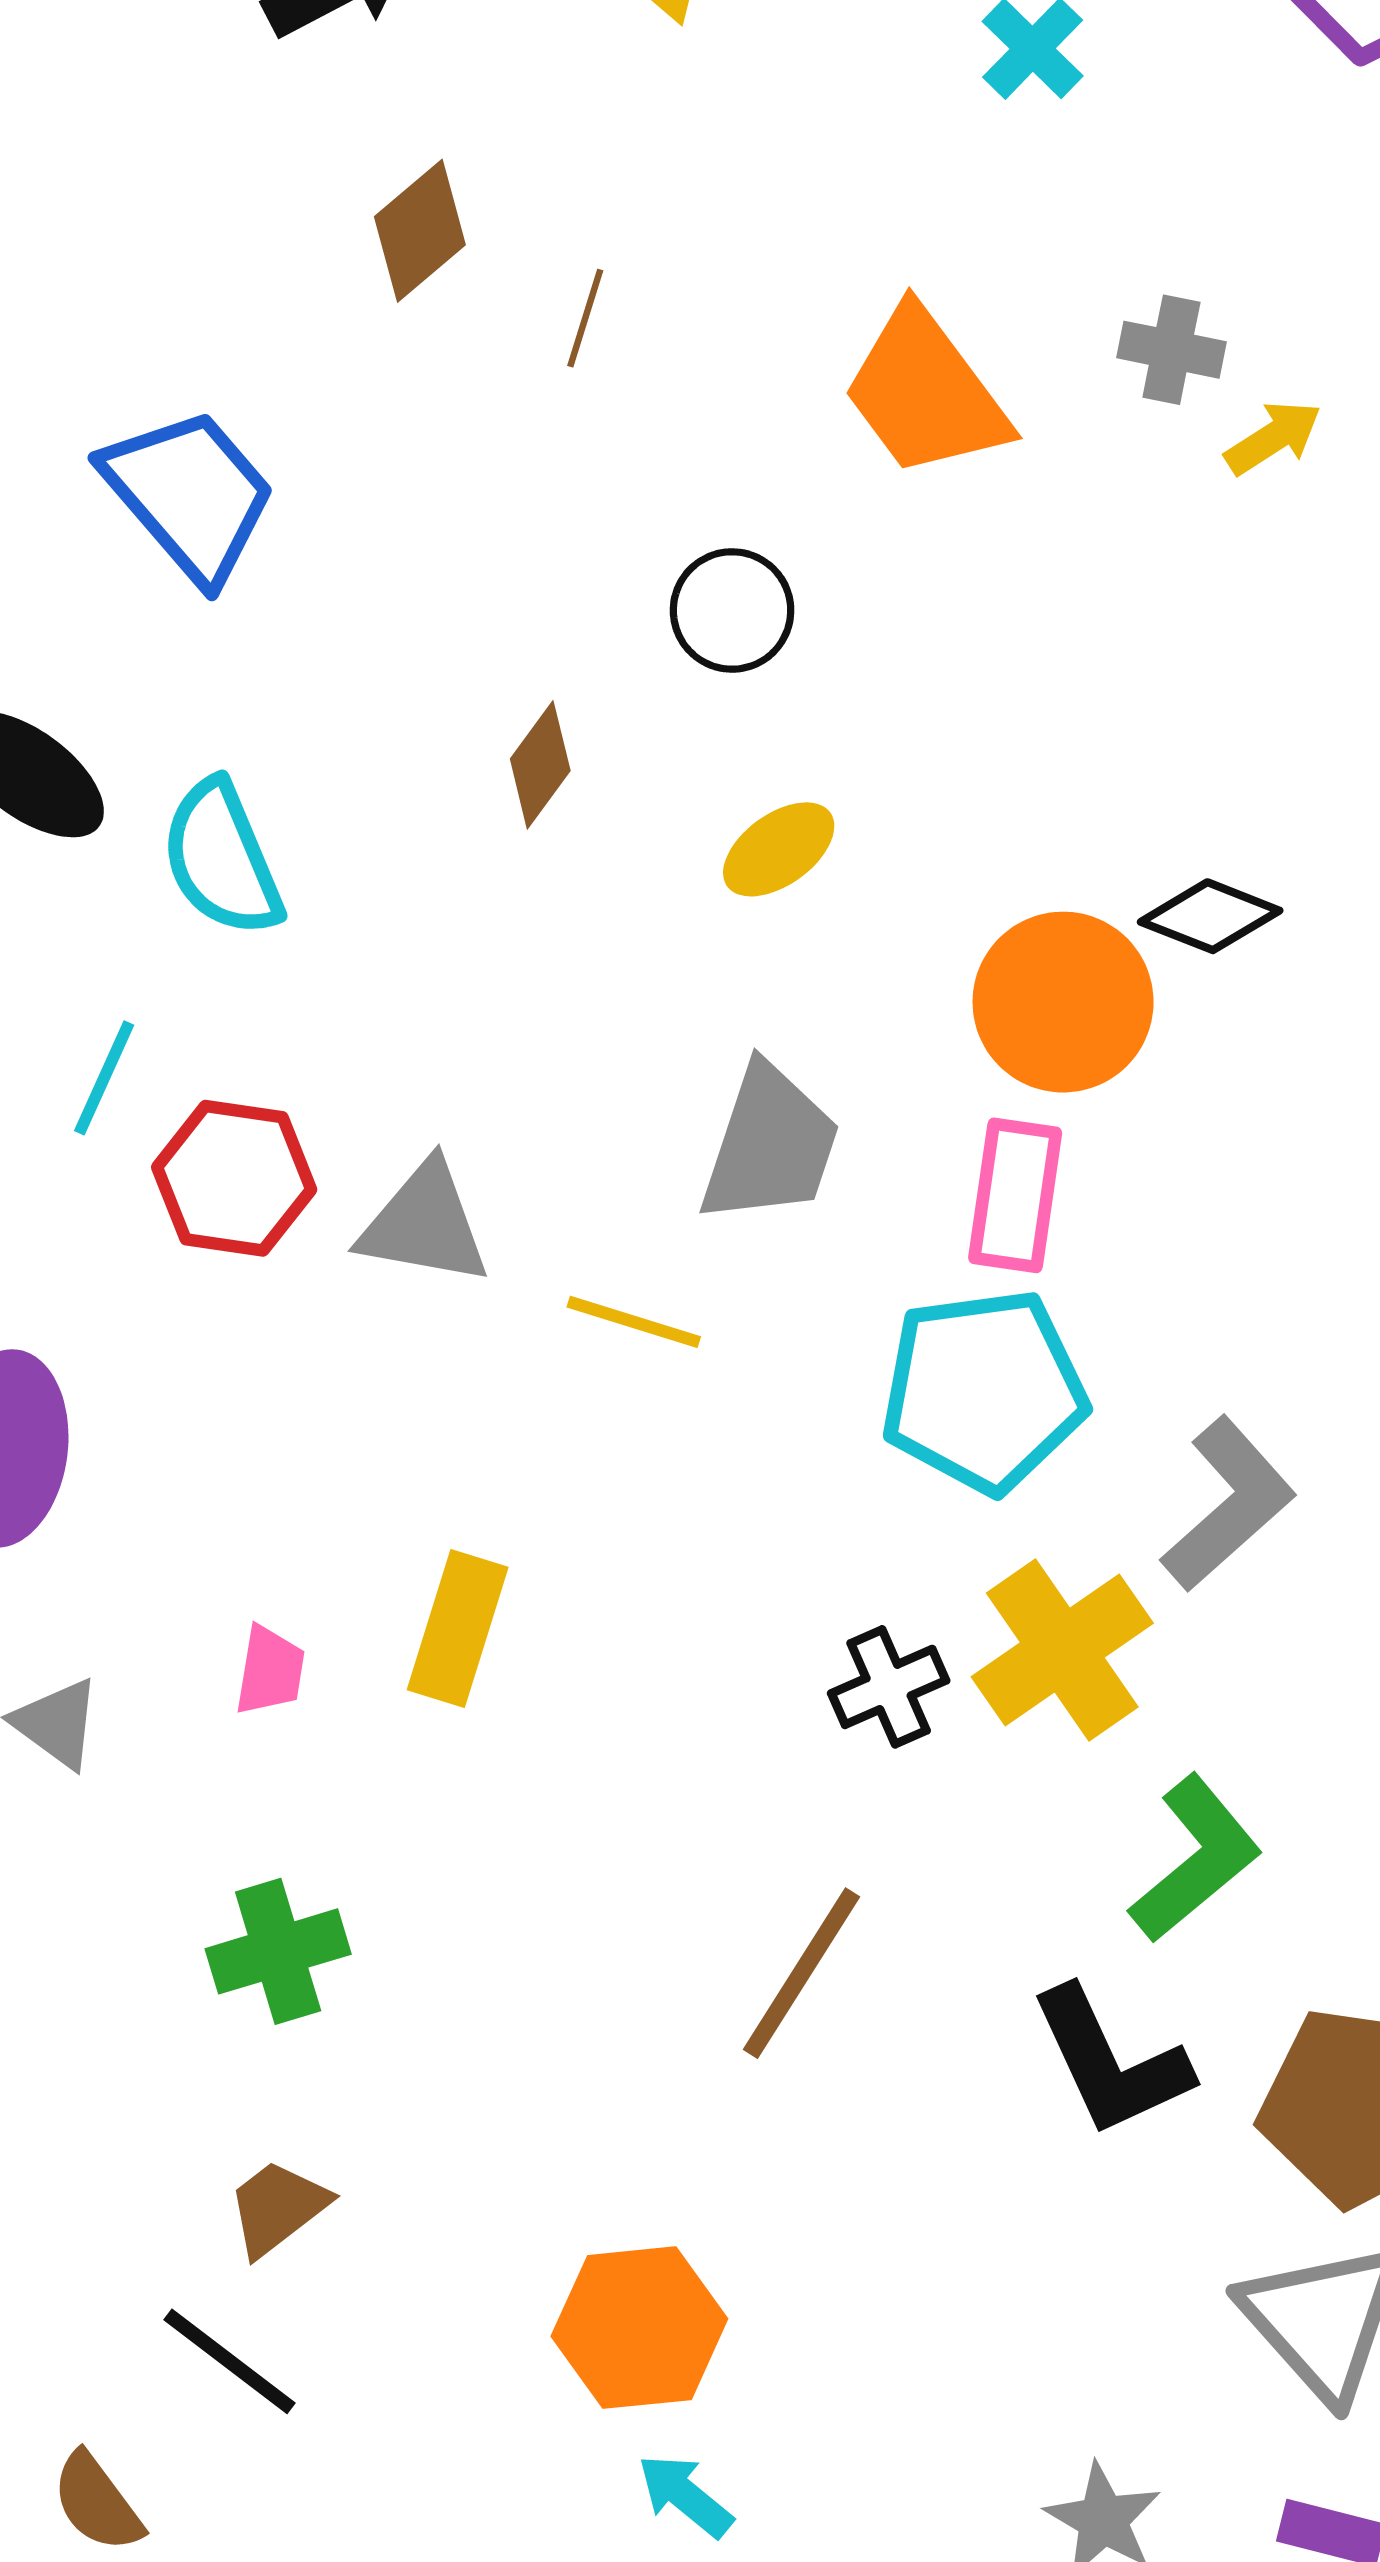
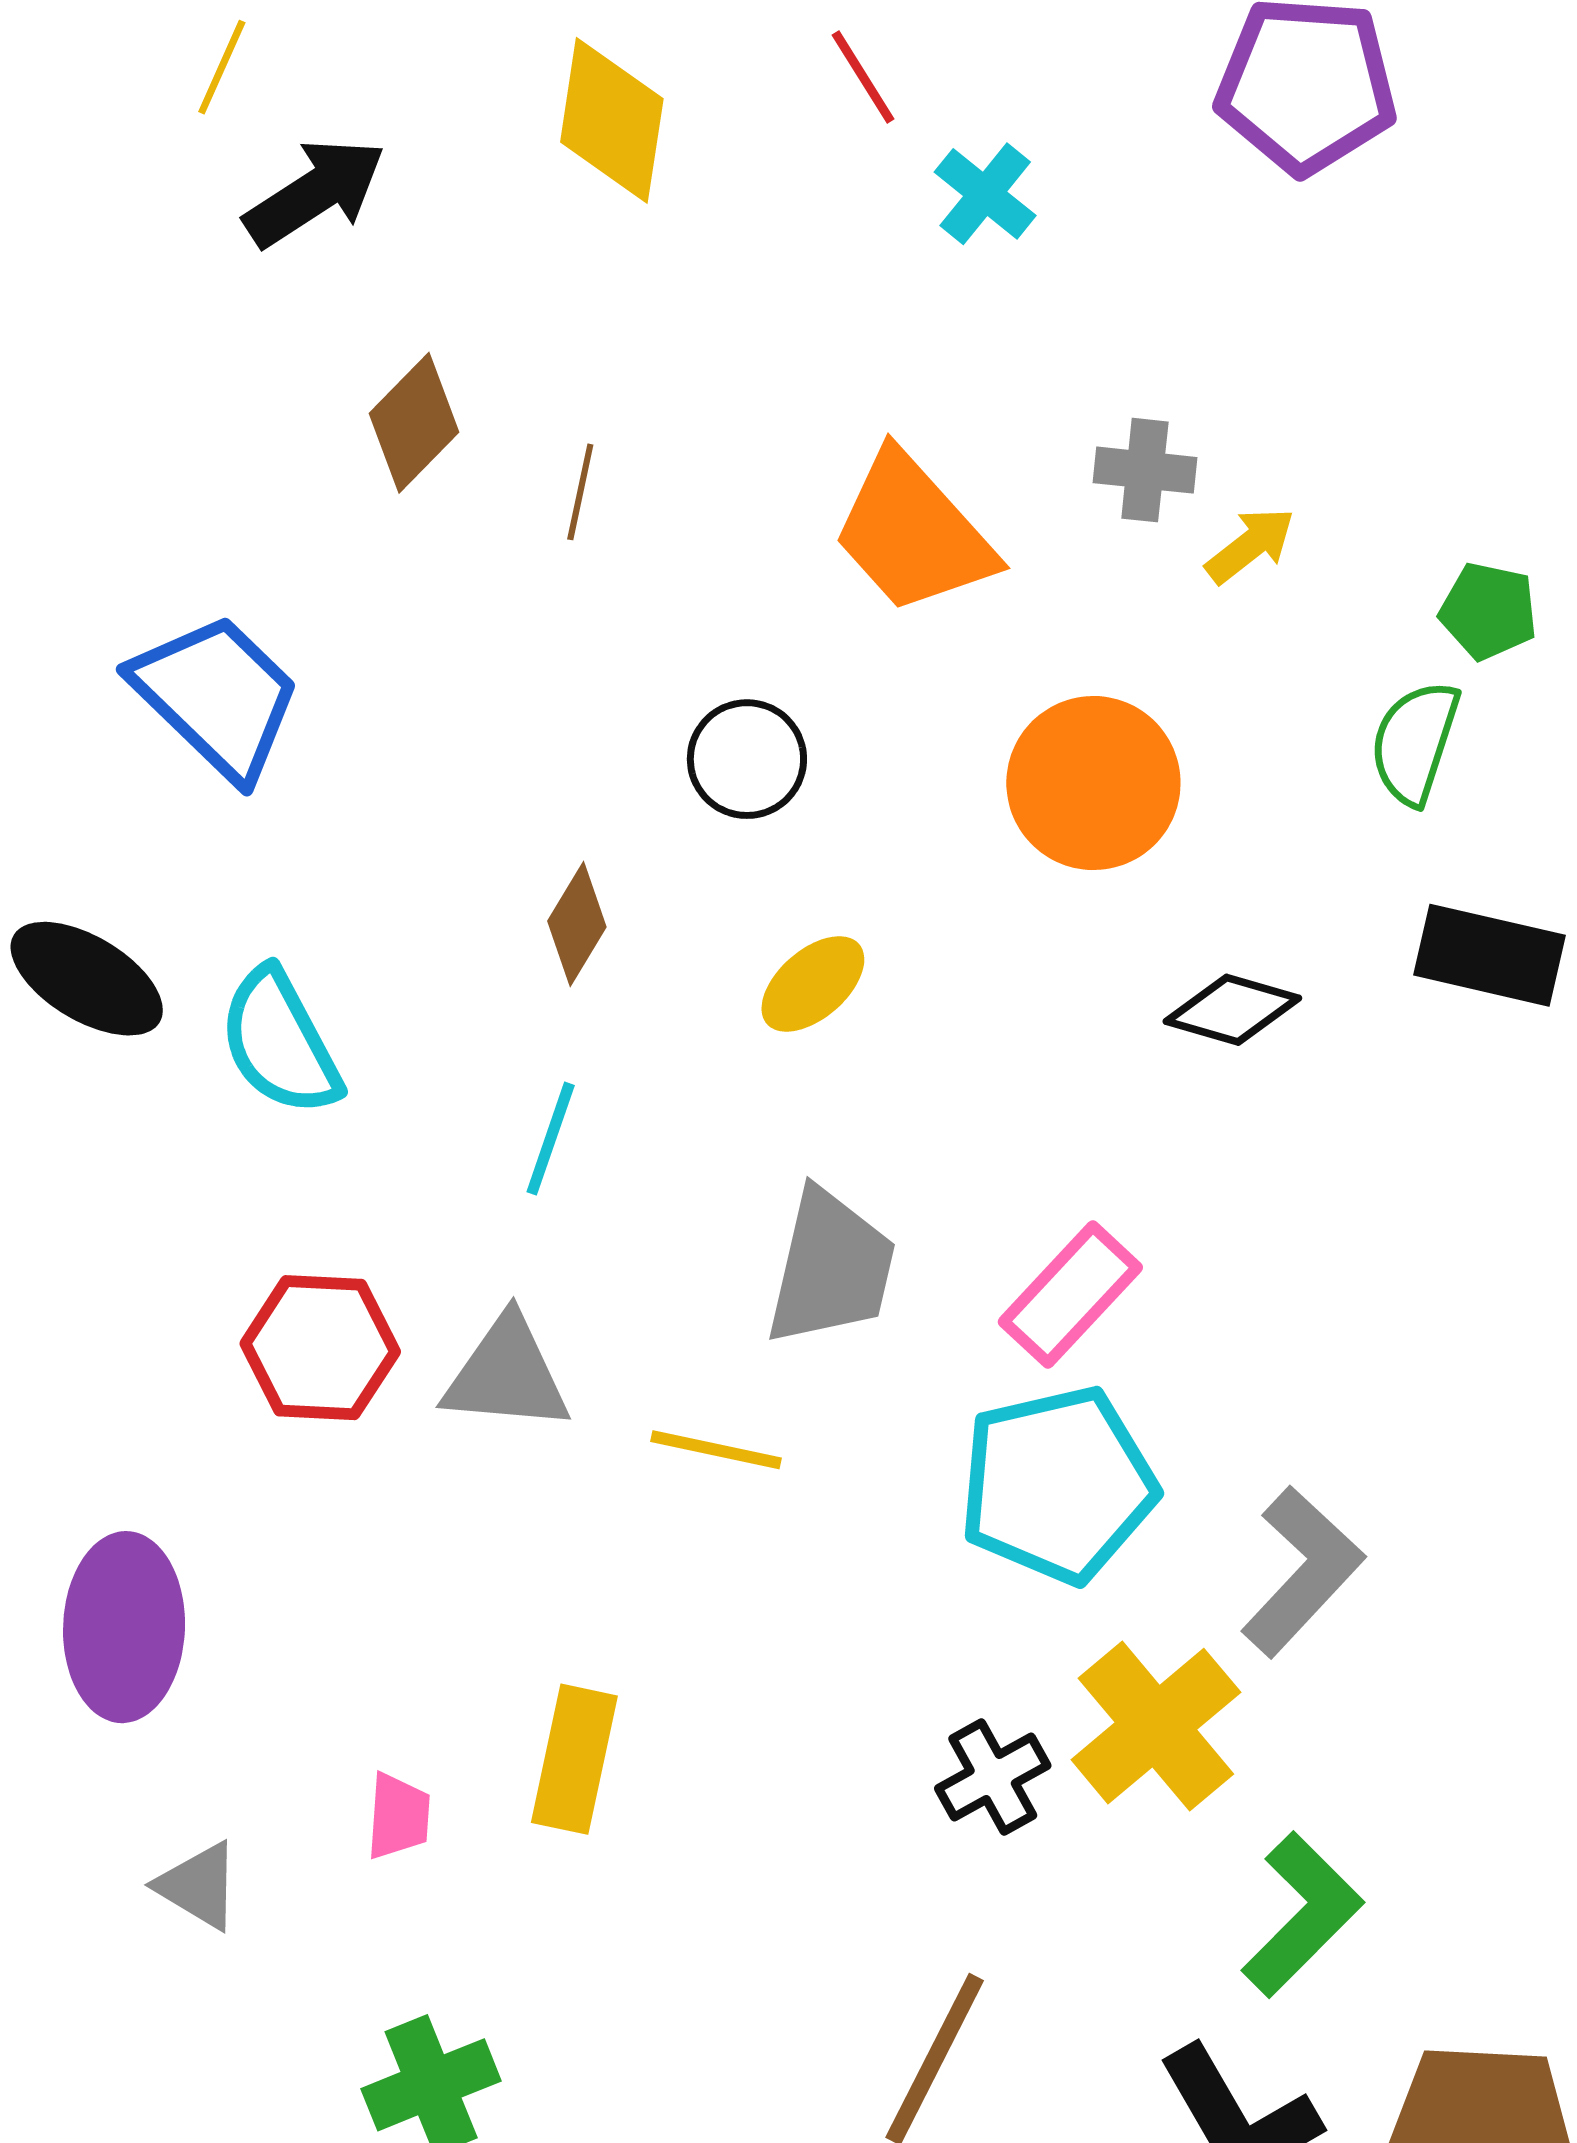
orange circle: (1063, 1002) -> (1093, 783), moved
cyan line: (104, 1078) -> (551, 1139), moved
pink rectangle: (1015, 1195) -> (1070, 1295), turned 40

